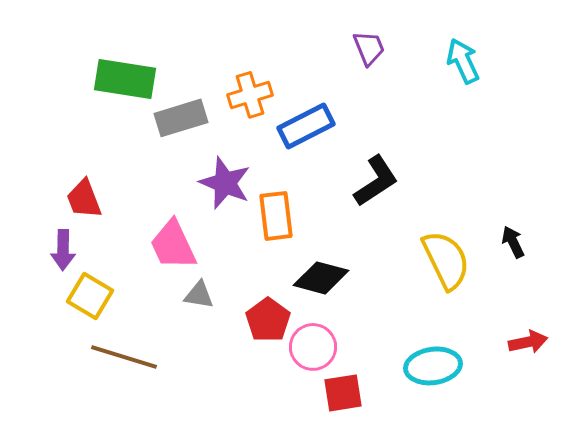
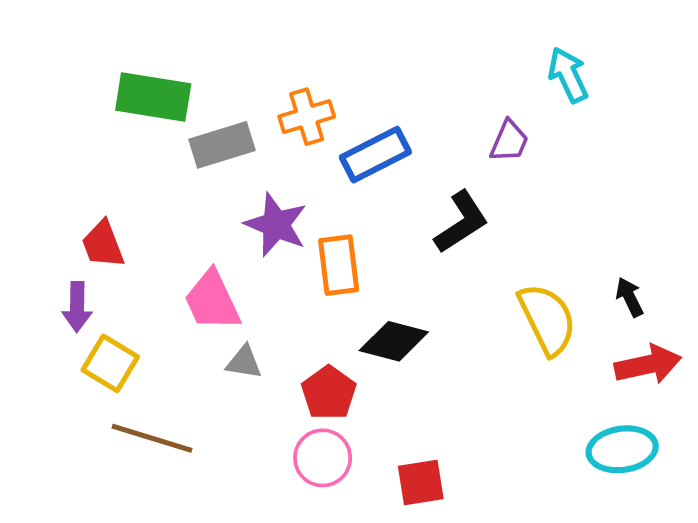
purple trapezoid: (369, 48) -> (509, 141), moved, turned 45
red arrow: (528, 342) -> (648, 365), moved, size x1.4
pink circle: (313, 347) -> (323, 458), moved
cyan ellipse: (433, 366) -> (622, 449), moved

